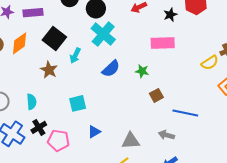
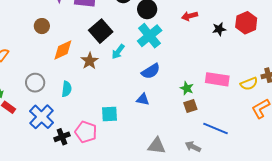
orange diamond: (20, 43) -> (63, 50), moved
pink rectangle: (163, 43) -> (217, 79), moved
green star: (142, 71) -> (187, 88), moved
cyan square: (78, 103) -> (110, 114), moved
black cross: (39, 127) -> (62, 137), moved
blue triangle: (94, 132) -> (143, 99), moved, turned 32

